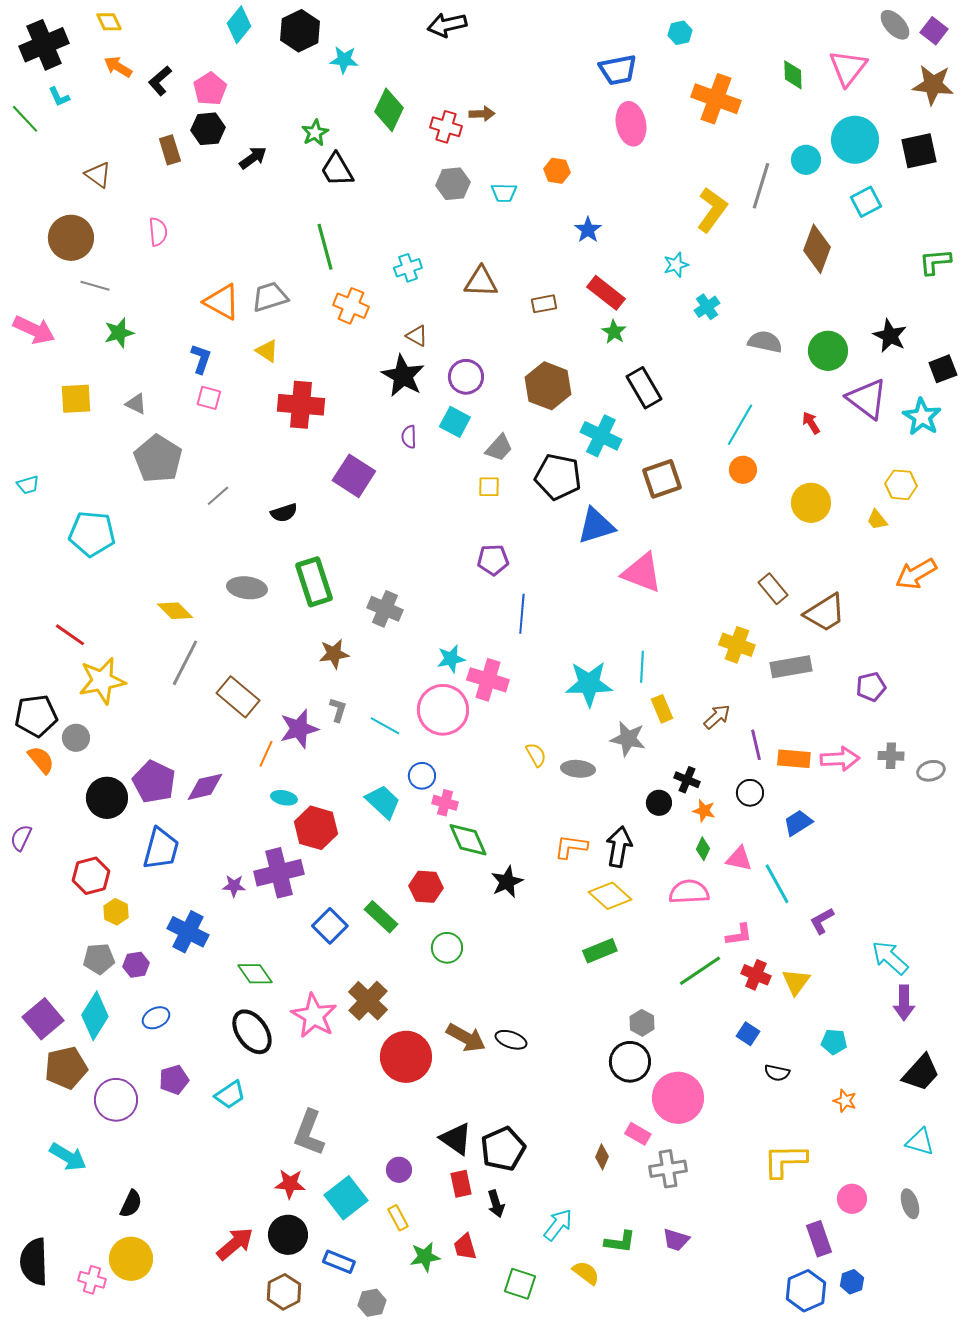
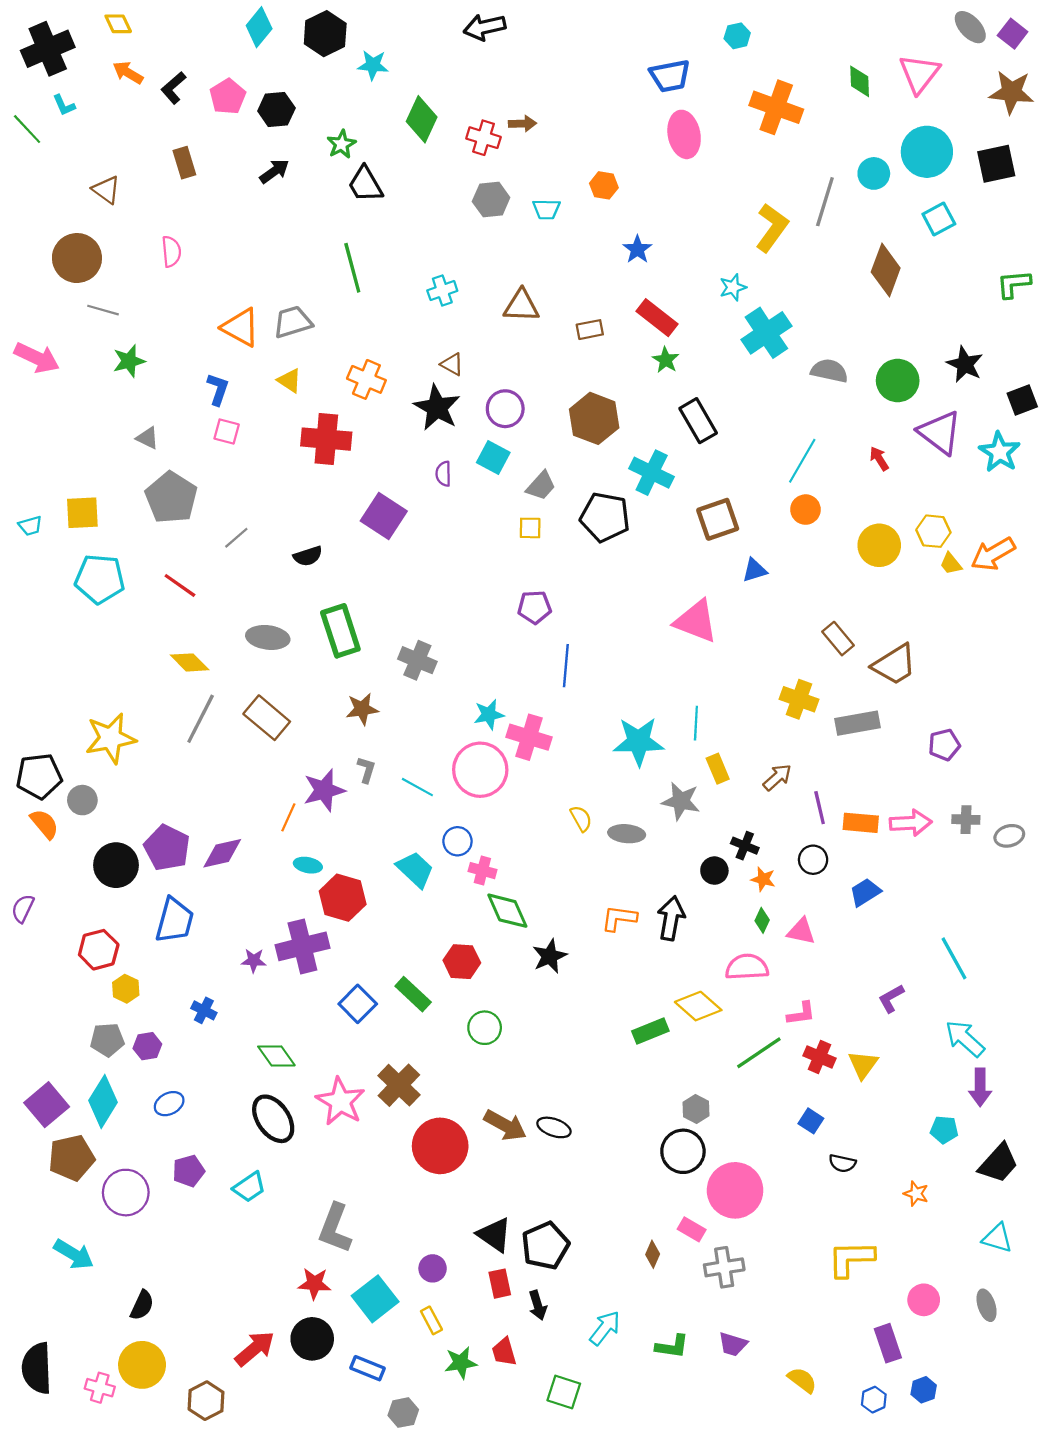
black hexagon: (208, 129) -> (276, 109), moved
orange cross: (351, 306) -> (366, 379), moved
cyan cross: (707, 307) -> (766, 333), size x1.8
yellow square: (76, 399) -> (82, 513), moved
yellow hexagon: (901, 485) -> (933, 531), moved
blue triangle: (596, 526) -> (755, 570), moved, size x0.6
orange arrow: (916, 574) -> (993, 554), moved
red line: (70, 635) -> (180, 585), moved
brown rectangle: (238, 697) -> (267, 718), moved
cyan line: (777, 884) -> (954, 958), moved
yellow diamond: (610, 896) -> (698, 1006), moved
blue cross: (188, 932) -> (204, 1010), size x0.6
cyan pentagon: (834, 1042) -> (944, 1130), moved
yellow semicircle: (586, 1273) -> (802, 1380), moved
blue hexagon: (806, 1291) -> (874, 1400), size x0.6
brown hexagon: (284, 1292) -> (206, 1401), moved

